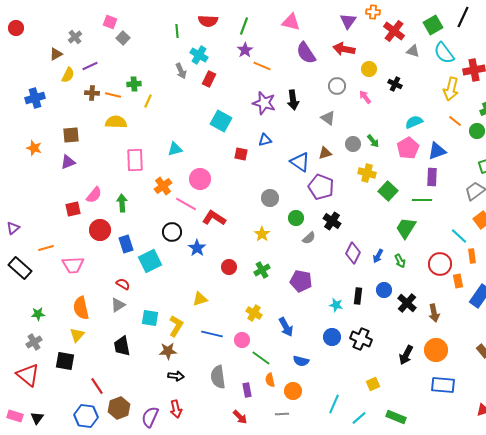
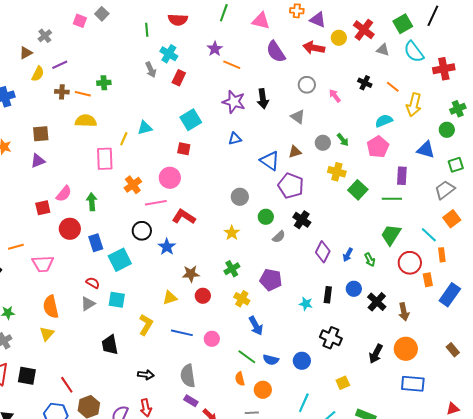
orange cross: (373, 12) -> (297, 11), moved
purple triangle: (348, 21) -> (318, 20), turned -42
green line: (244, 26) -> (224, 13), moved
gray square: (123, 38) -> (102, 14), moved
yellow circle: (369, 69) -> (339, 38), moved
yellow arrow: (451, 89) -> (414, 105), moved
yellow line: (148, 101) -> (124, 139), moved
cyan square: (221, 121) -> (191, 120), turned 30
orange line: (455, 121) -> (393, 87), moved
cyan triangle: (175, 149) -> (145, 128), moved
blue triangle: (437, 151) -> (426, 150), moved, turned 36
red square: (241, 154) -> (184, 149), moved
pink line: (186, 204) -> (156, 203), turned -40
green trapezoid: (406, 228) -> (391, 235), moved
red circle: (229, 267) -> (203, 296), moved
yellow cross: (254, 313) -> (242, 299), moved
cyan square: (150, 318) -> (117, 300), moved
blue circle: (332, 337) -> (302, 361), moved
black trapezoid: (122, 346) -> (110, 345), moved
brown star: (168, 351) -> (191, 274), moved
green line: (261, 358) -> (247, 357), moved
black square: (65, 361) -> (27, 376), moved
purple rectangle: (247, 390) -> (191, 401), moved, turned -48

